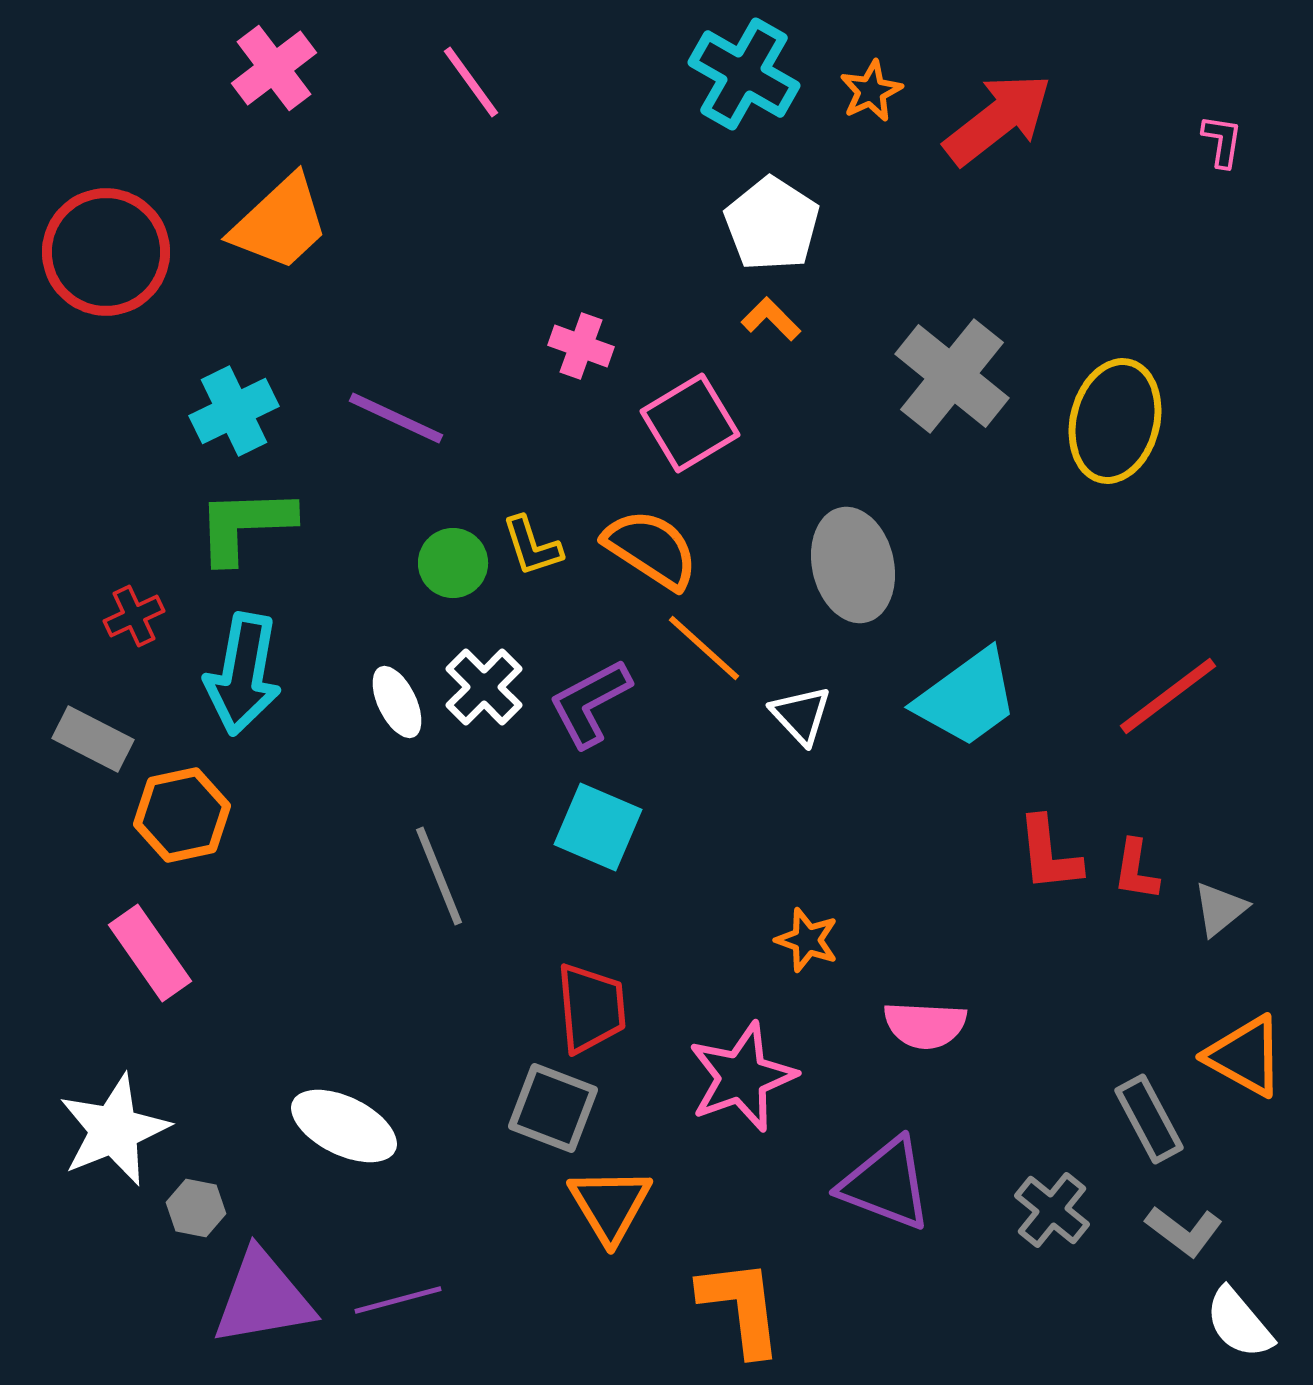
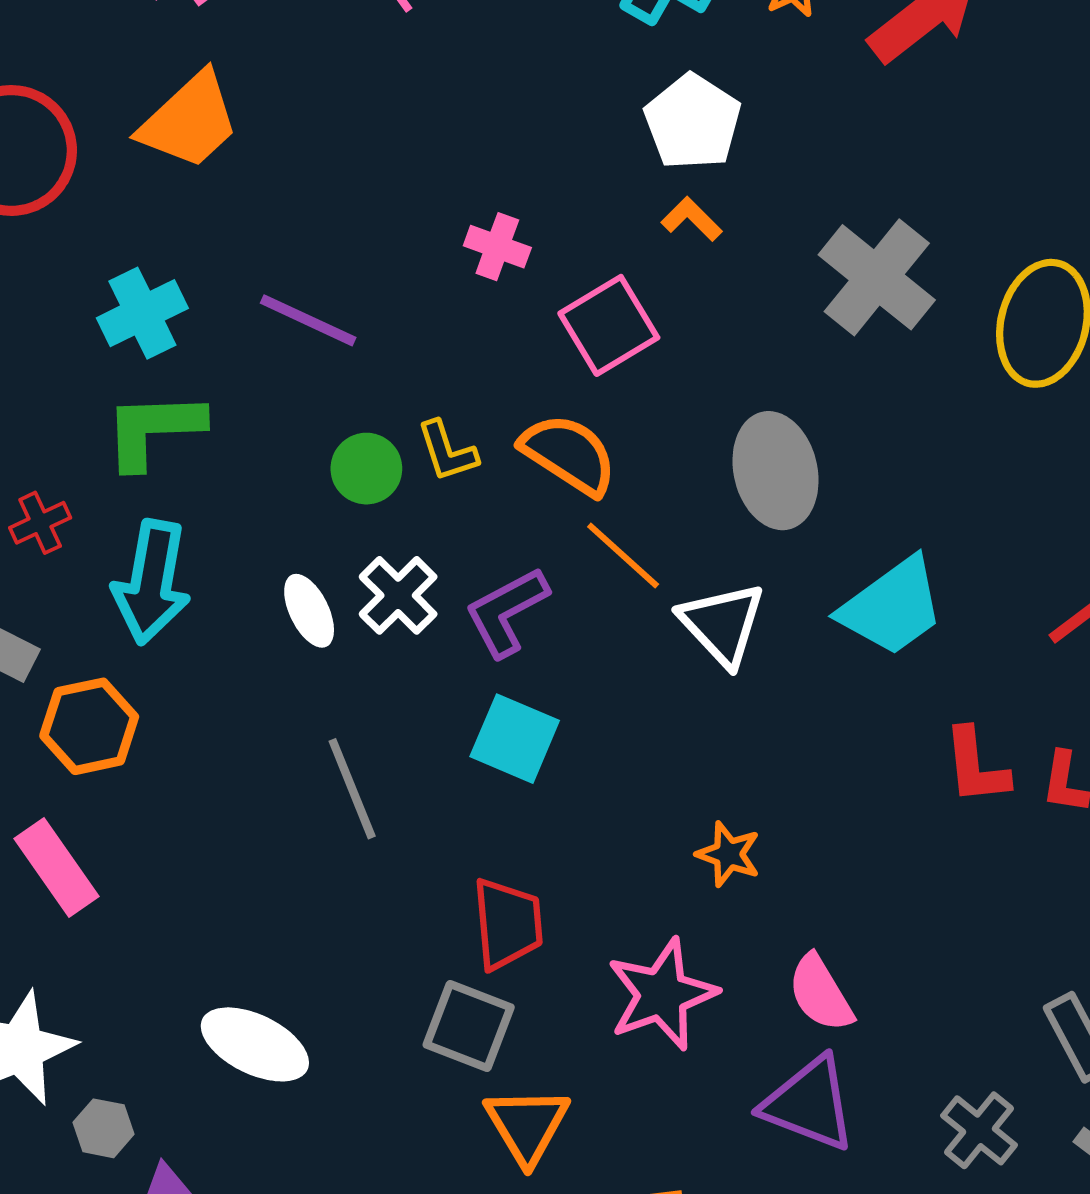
white triangle: (801, 715) -> (722, 624), size x1.4
pink semicircle: (925, 1025) -> (820, 993), moved, turned 56

